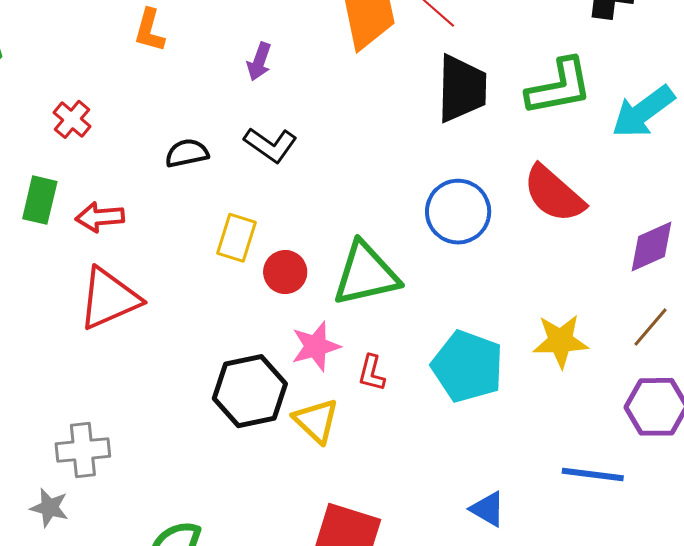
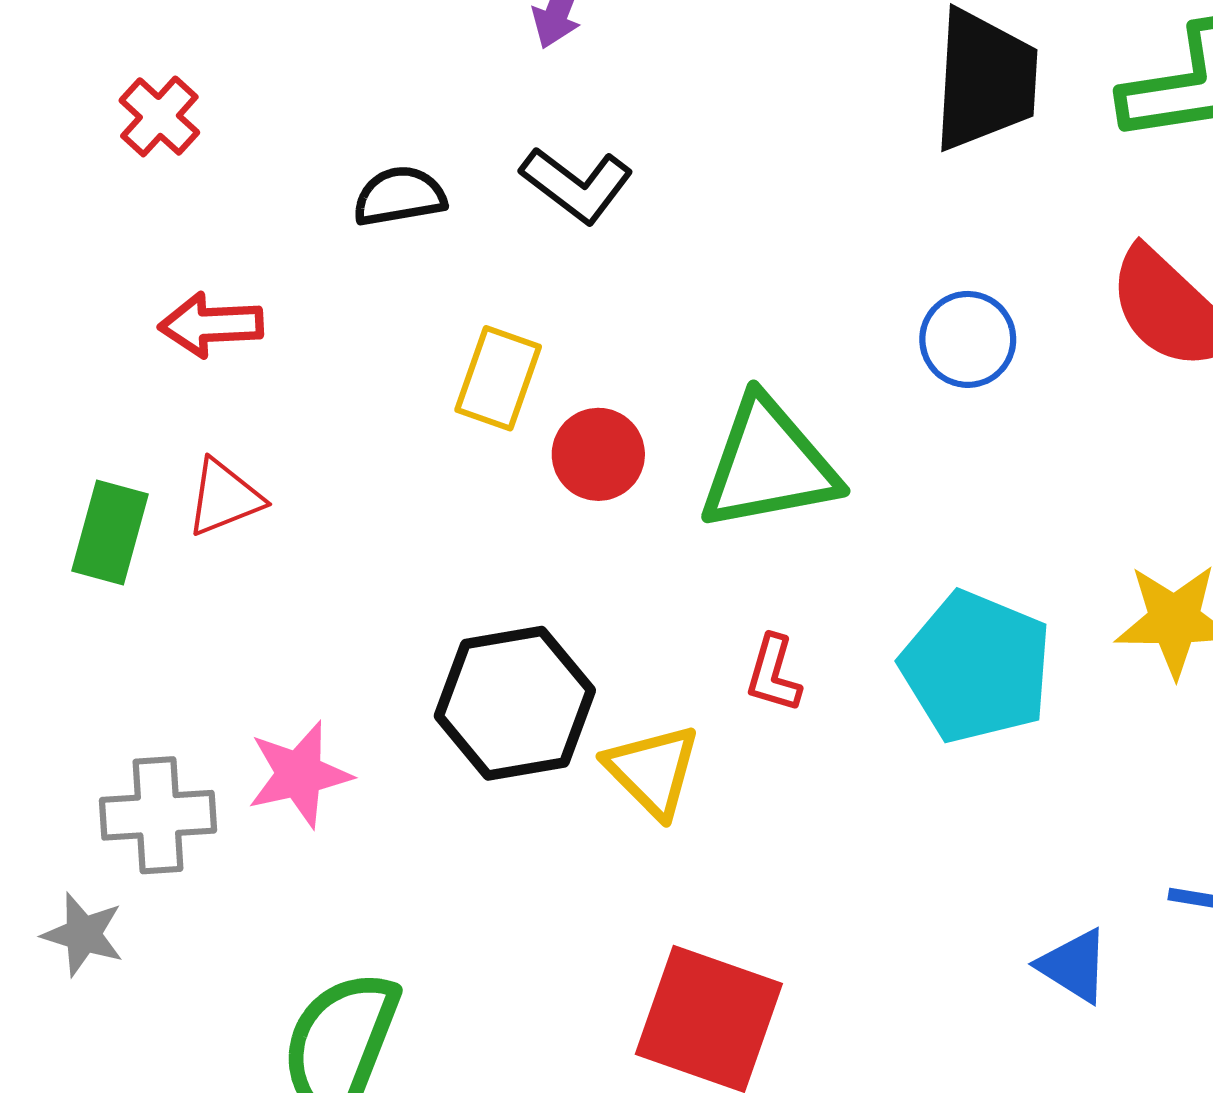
green rectangle: (40, 200) -> (110, 533), moved
blue circle: (458, 212) -> (968, 339), size x0.7
red triangle: (109, 299) -> (224, 498), size x0.6
pink star: (316, 346) -> (299, 774), moved
blue triangle: (488, 509) -> (1074, 966), moved

